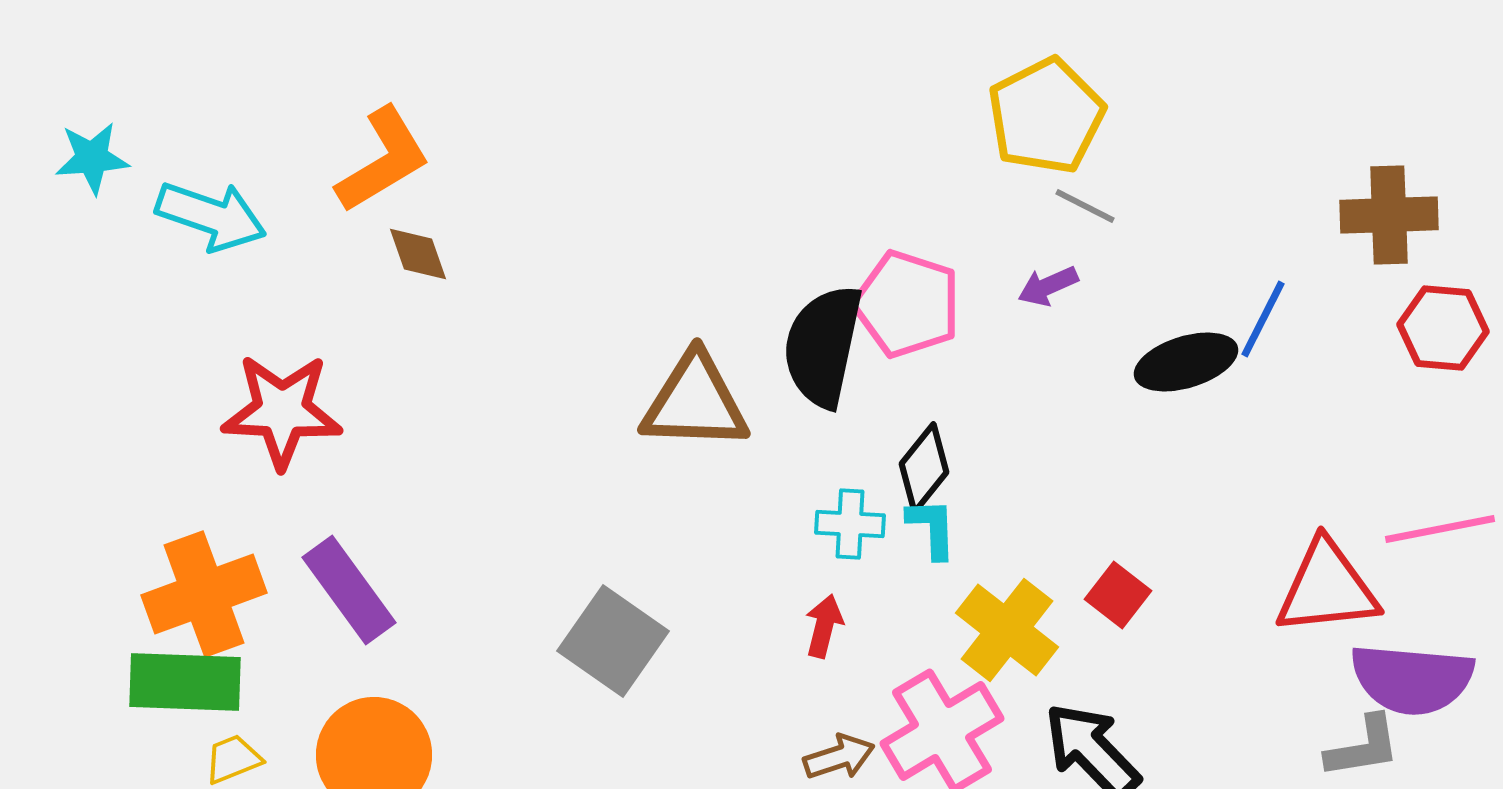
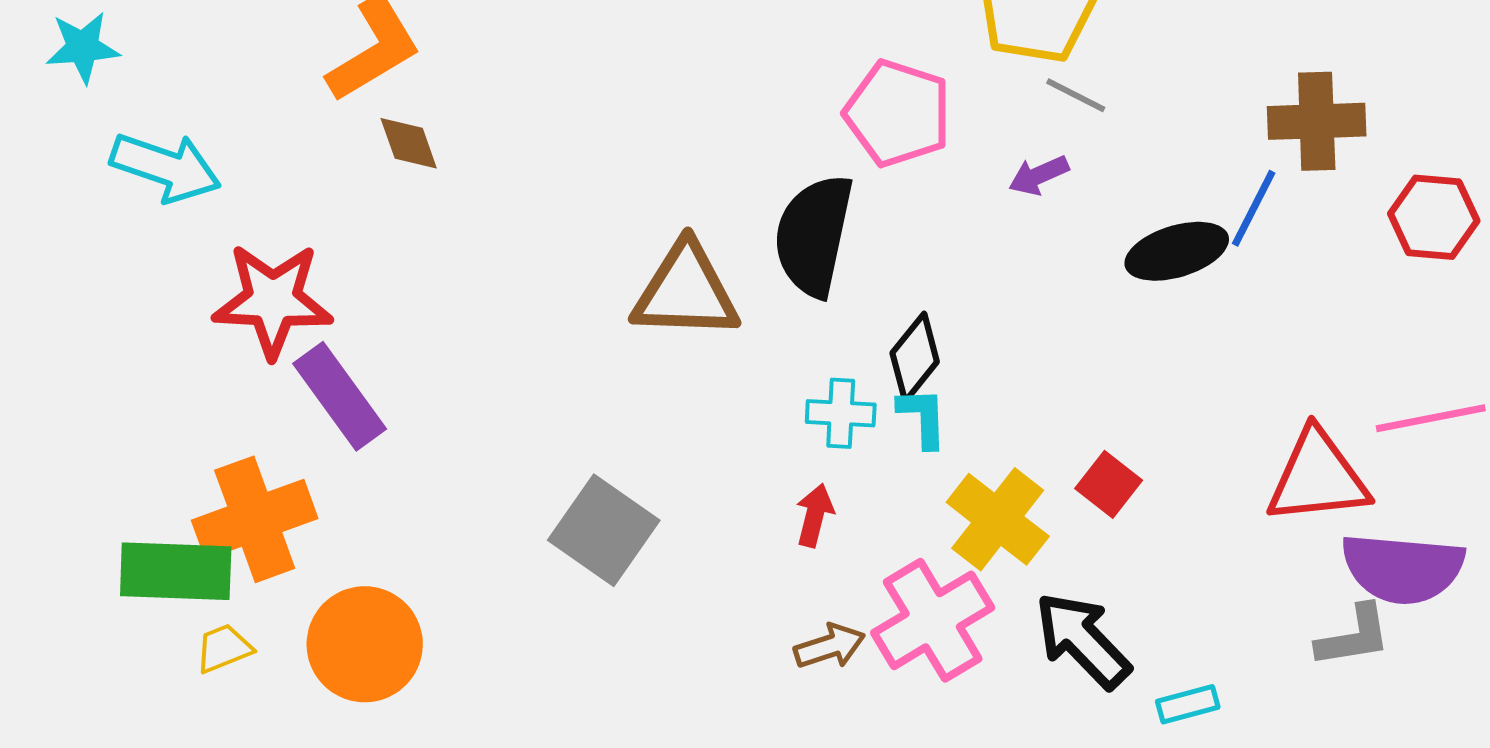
brown cross: (1389, 215) -> (1317, 121), moved
cyan arrow: (211, 216) -> (166, 167), moved
pink pentagon: (907, 304) -> (898, 113), moved
purple rectangle: (349, 590) -> (340, 396), moved
orange cross: (204, 594) -> (255, 519), moved

